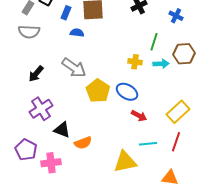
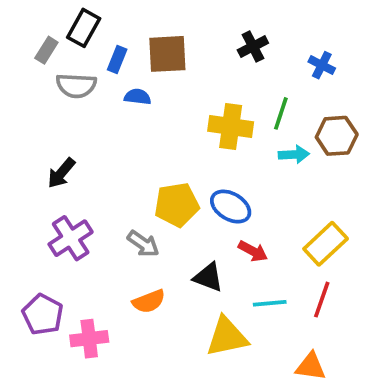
gray semicircle: (29, 32) -> (76, 86), moved
yellow cross: (135, 62) -> (231, 127), moved, size x1.6
gray arrow: (74, 68) -> (143, 244), moved, size x0.7
yellow pentagon: (98, 91) -> (177, 205), turned 30
black triangle: (62, 130) -> (208, 277), moved

